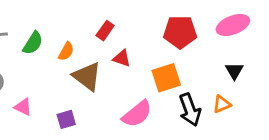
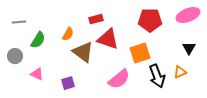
red rectangle: (105, 31) -> (96, 19), turned 40
green semicircle: (33, 43) -> (38, 40), moved
red triangle: (122, 58) -> (108, 39), size x1.6

